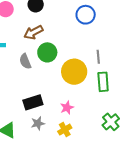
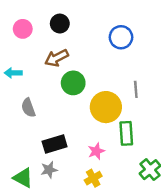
gray semicircle: (25, 61) -> (28, 108), moved
green rectangle: (103, 82) -> (126, 133), moved
gray star: (38, 123) -> (49, 170), moved

